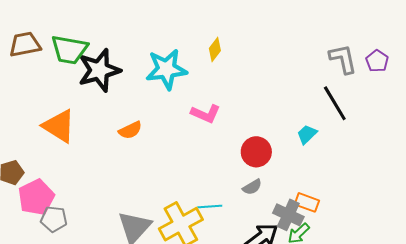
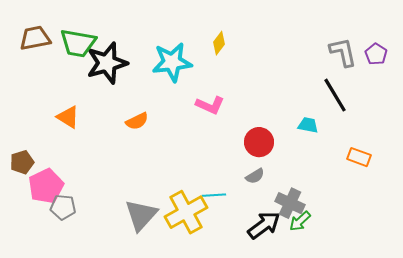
orange triangle: (59, 126) -> (68, 117), size x0.7
cyan trapezoid: (307, 134) -> (308, 125), turned 55
orange rectangle: (307, 202) -> (359, 157), moved

